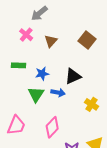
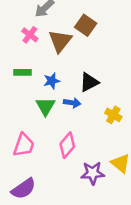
brown square: (87, 40) -> (86, 25), moved
brown triangle: (51, 41) -> (60, 41), size x1.5

